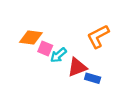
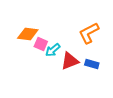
blue rectangle: (93, 78) -> (92, 64), moved

